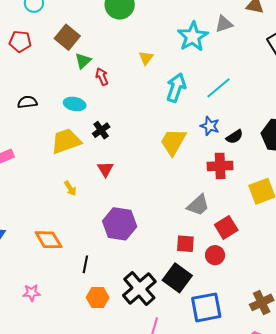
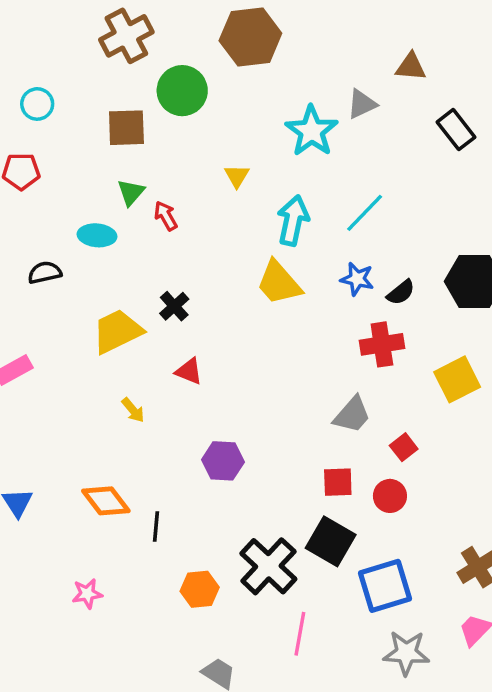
brown square: (67, 37) -> (126, 128), moved, turned -35
cyan ellipse: (75, 104) -> (97, 235), moved
yellow trapezoid: (173, 142) -> (279, 283), moved, turned -64
red triangle: (105, 169) -> (189, 371), turned -30
purple hexagon: (120, 224) -> (223, 461), size x0.7
red square: (226, 227) -> (404, 447), size x0.7
black line: (85, 264) -> (156, 526), moved

